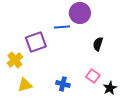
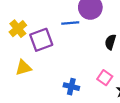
yellow cross: (15, 60) -> (18, 29), moved
yellow triangle: (25, 85) -> (23, 68), moved

